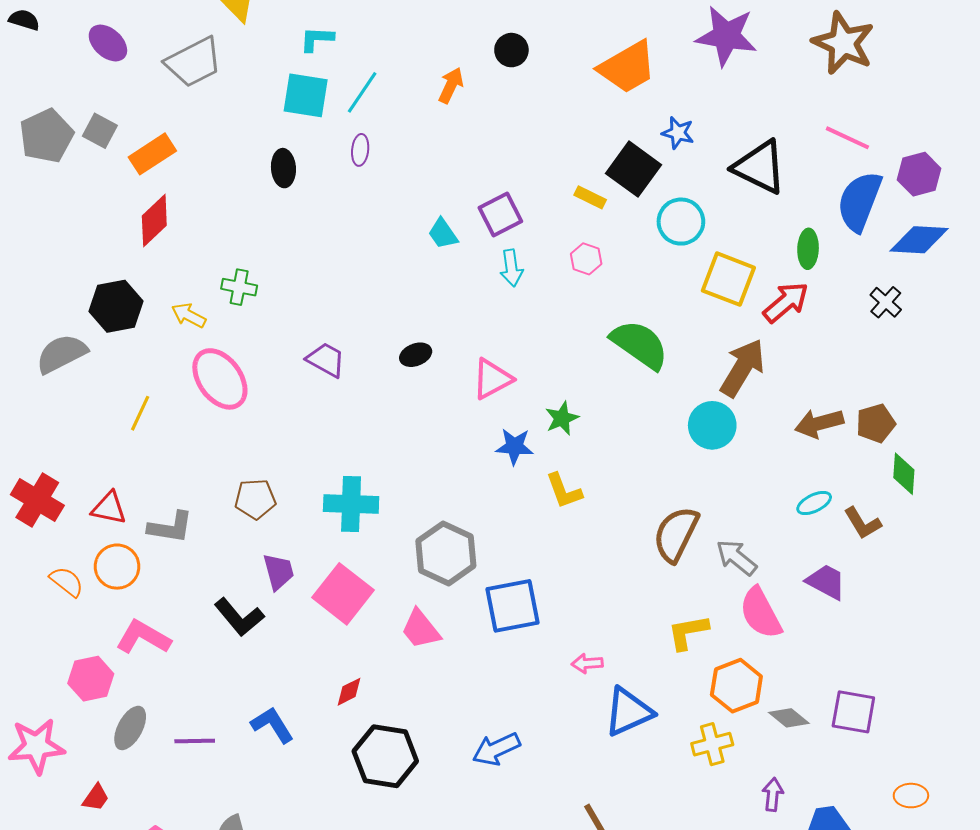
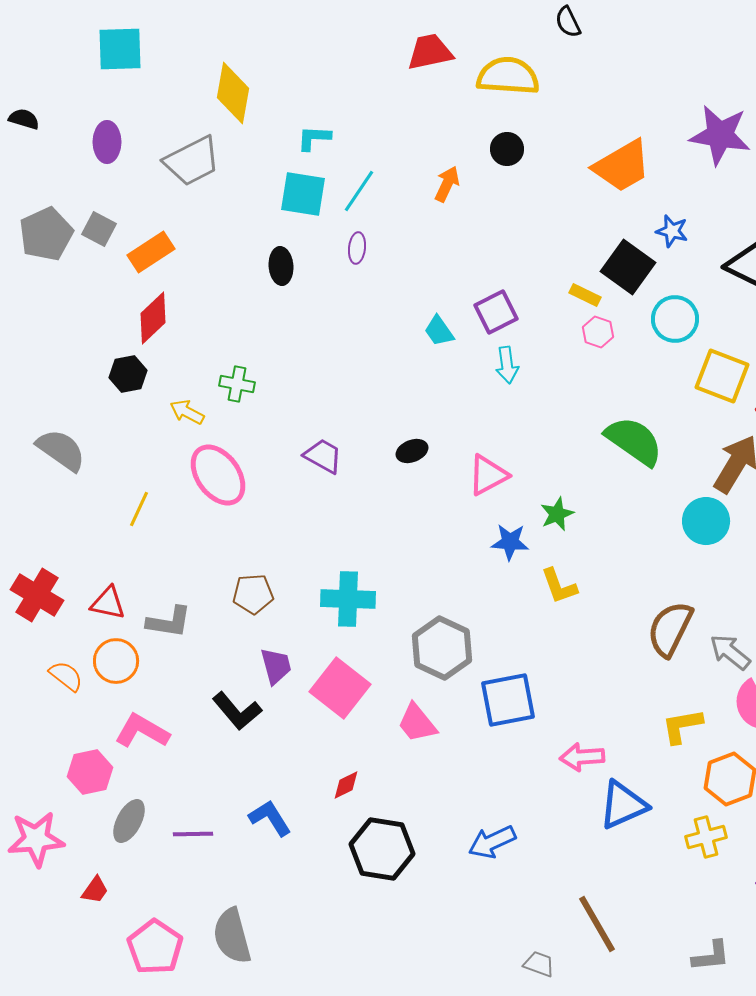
purple ellipse: (108, 43) -> (107, 142), turned 48
pink hexagon: (586, 259) -> (598, 332), moved
black hexagon: (116, 306) -> (128, 374), moved, size x0.7
gray semicircle: (62, 354) -> (61, 450), turned 62
pink arrow: (587, 663) -> (582, 757), size x1.4

